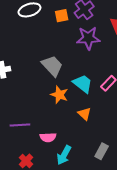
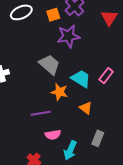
purple star: (88, 38) -> (68, 36), moved
purple line: (20, 125) -> (41, 113), moved
gray rectangle: (102, 151) -> (98, 138), moved

